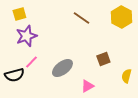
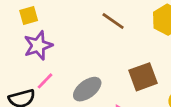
brown square: (103, 59) -> (143, 77), size x1.5

